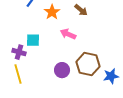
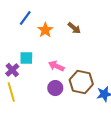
pink arrow: (68, 34) -> (56, 66), moved
purple cross: (19, 52) -> (12, 70), turned 32

